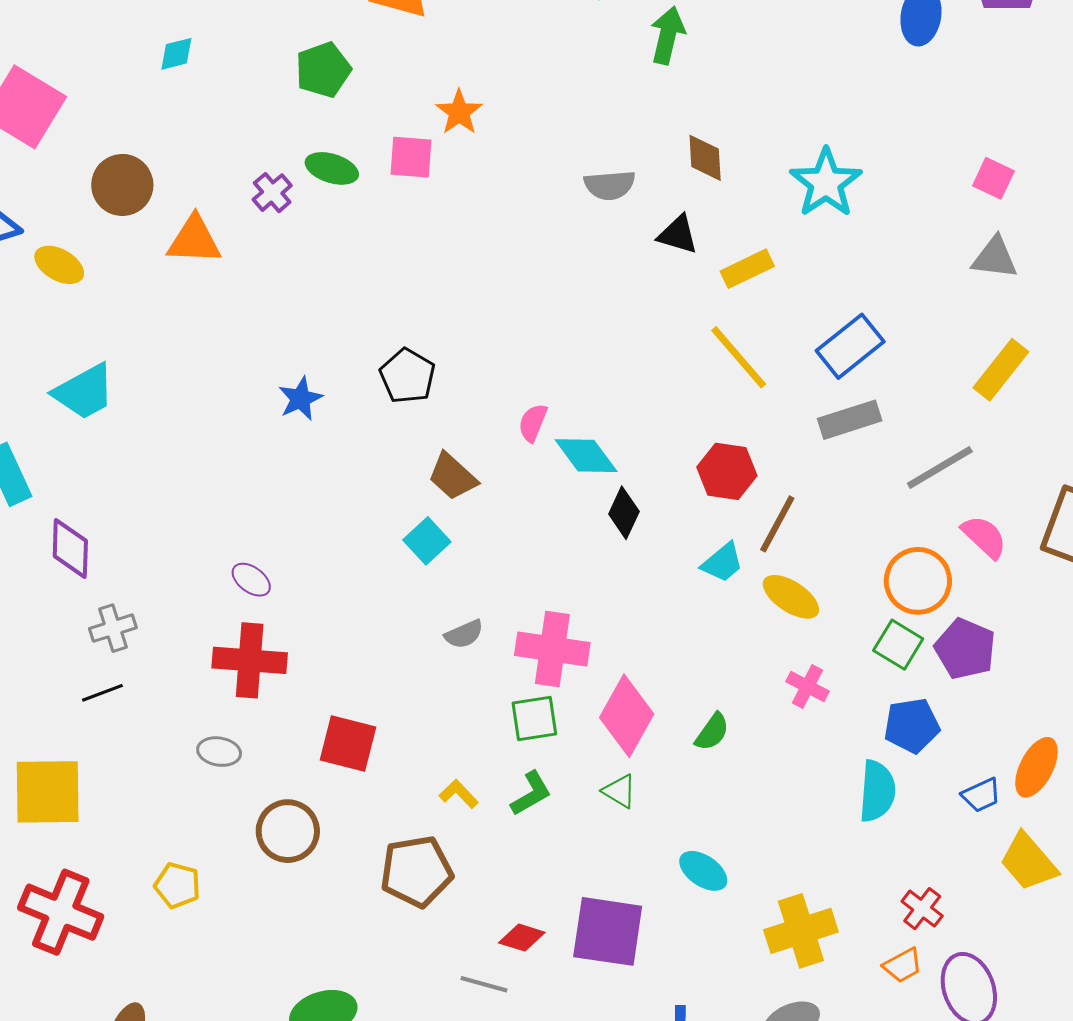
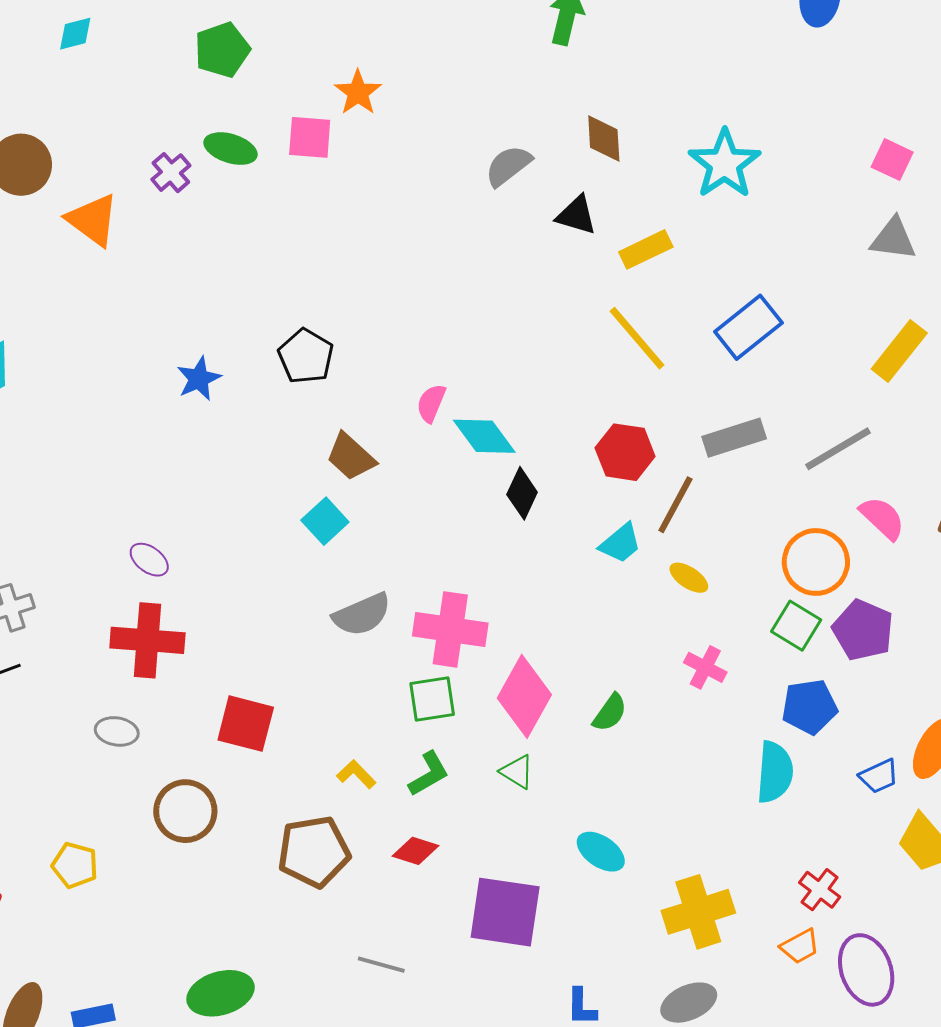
gray semicircle: (610, 185) -> (508, 166), turned 147
orange triangle: (194, 240) -> (93, 220), turned 34
gray rectangle: (850, 420) -> (734, 438), moved
yellow ellipse: (791, 597) -> (689, 578), size x0.7
gray semicircle: (464, 634) -> (362, 615), size x1.5
red diamond: (522, 938) -> (415, 851), moved

